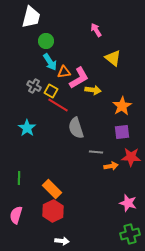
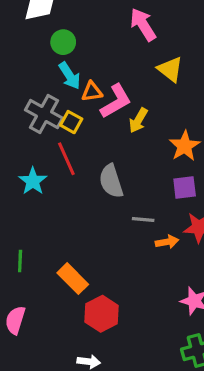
pink arrow: (96, 30) -> (143, 25), size x1.5
gray cross: (34, 86) -> (44, 114), size x1.6
yellow arrow: (93, 90) -> (138, 120), turned 112
red line: (58, 105) -> (66, 159), moved, turned 35
red hexagon: (53, 211) -> (102, 314), moved

